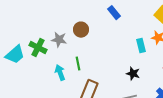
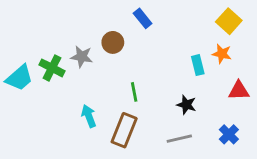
blue rectangle: (114, 13) -> (143, 18), moved
green line: (78, 64) -> (134, 92), moved
cyan arrow: (60, 73) -> (89, 116), moved

